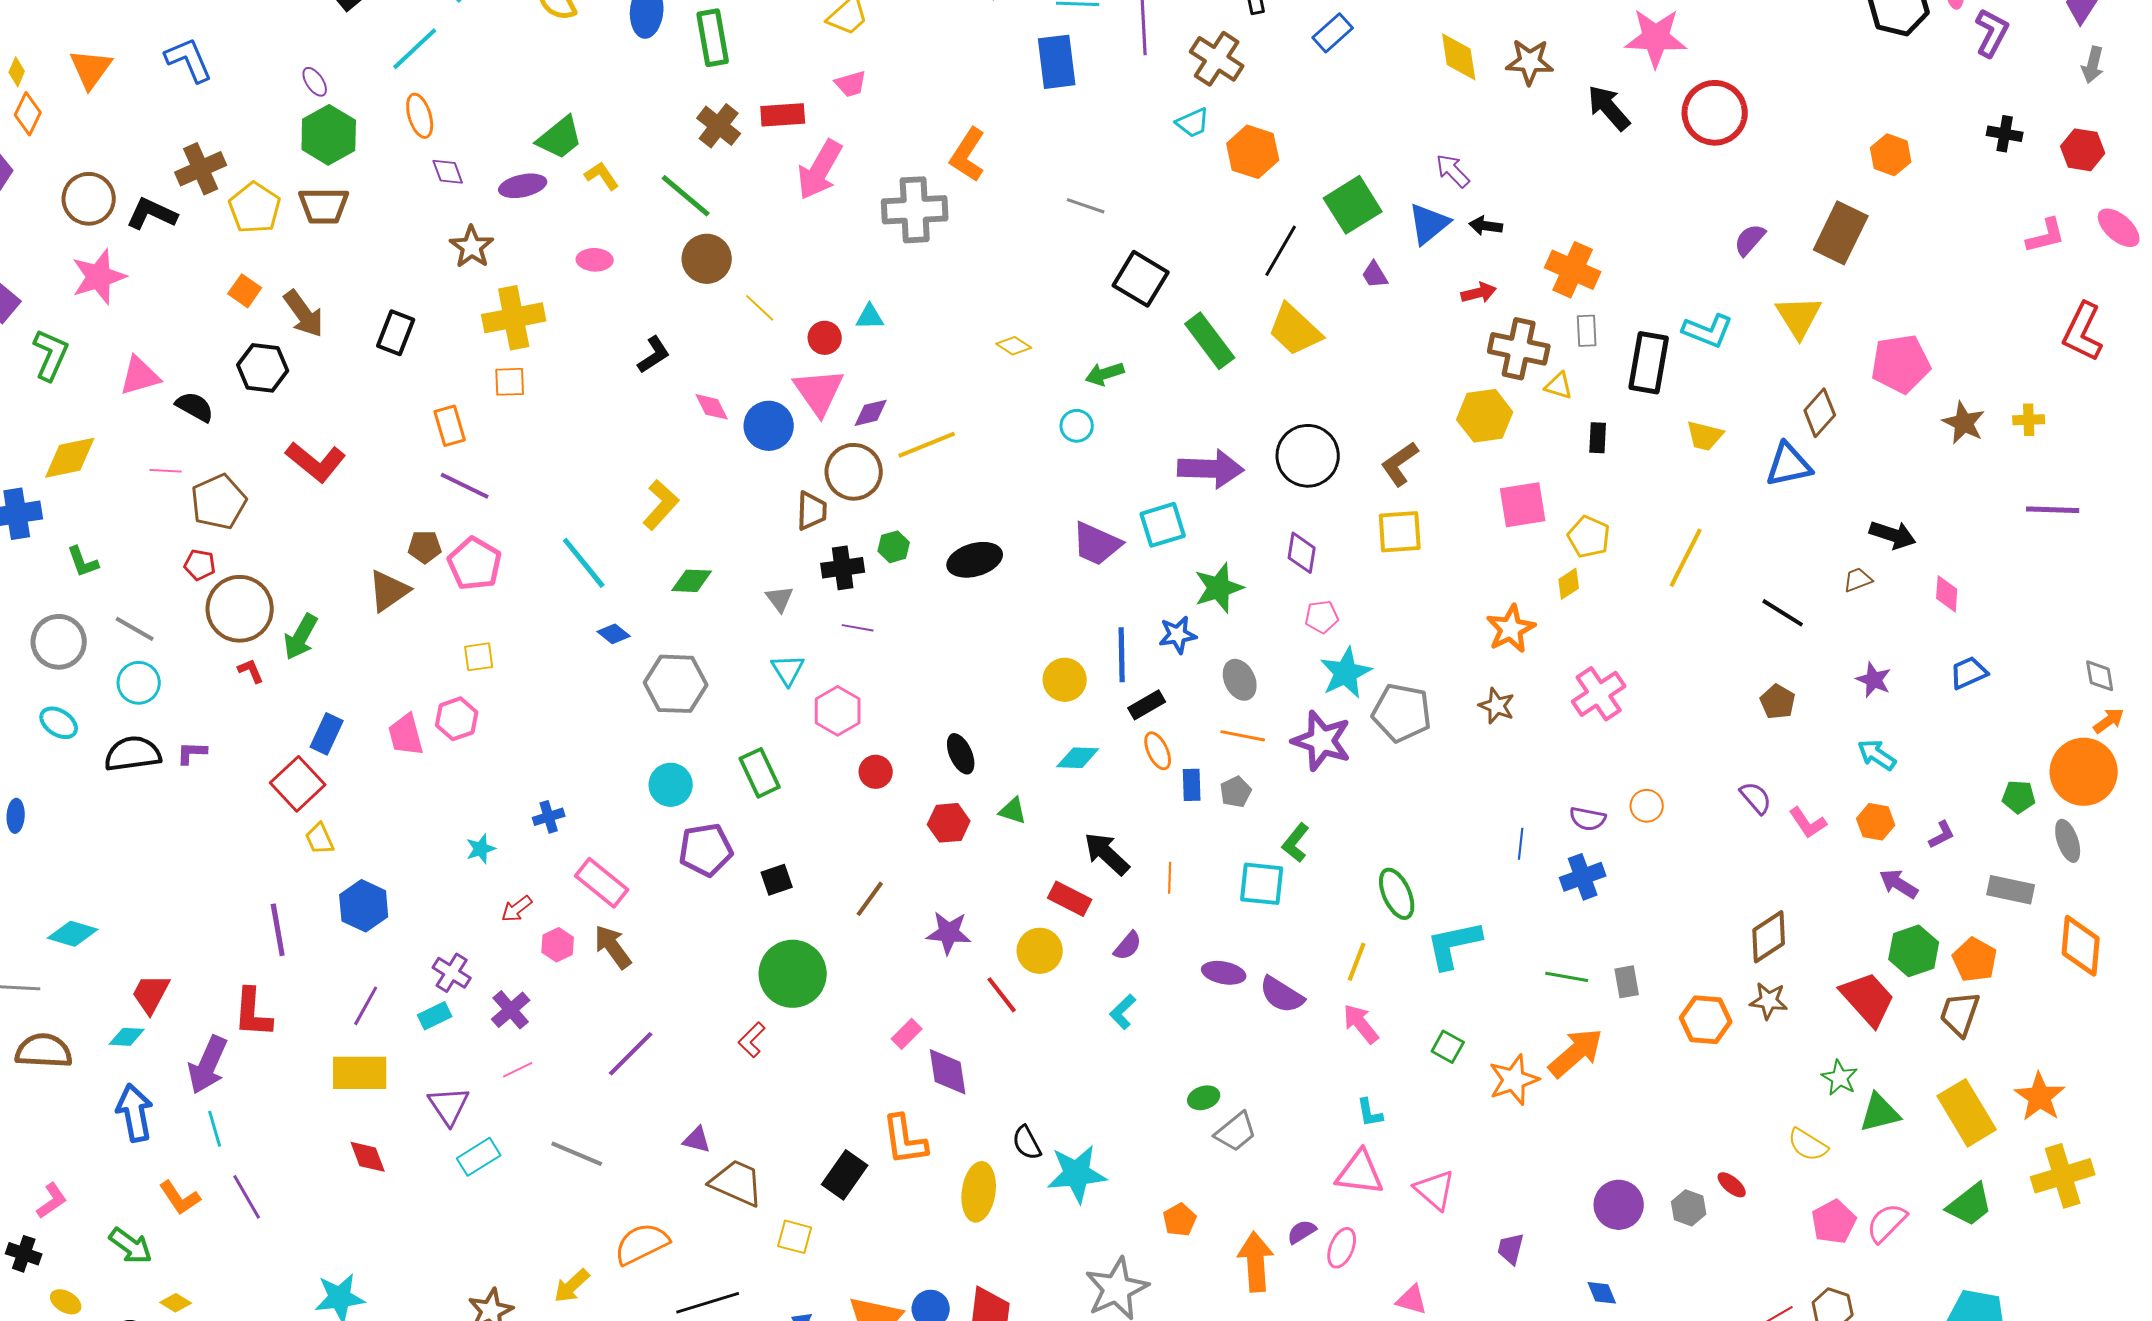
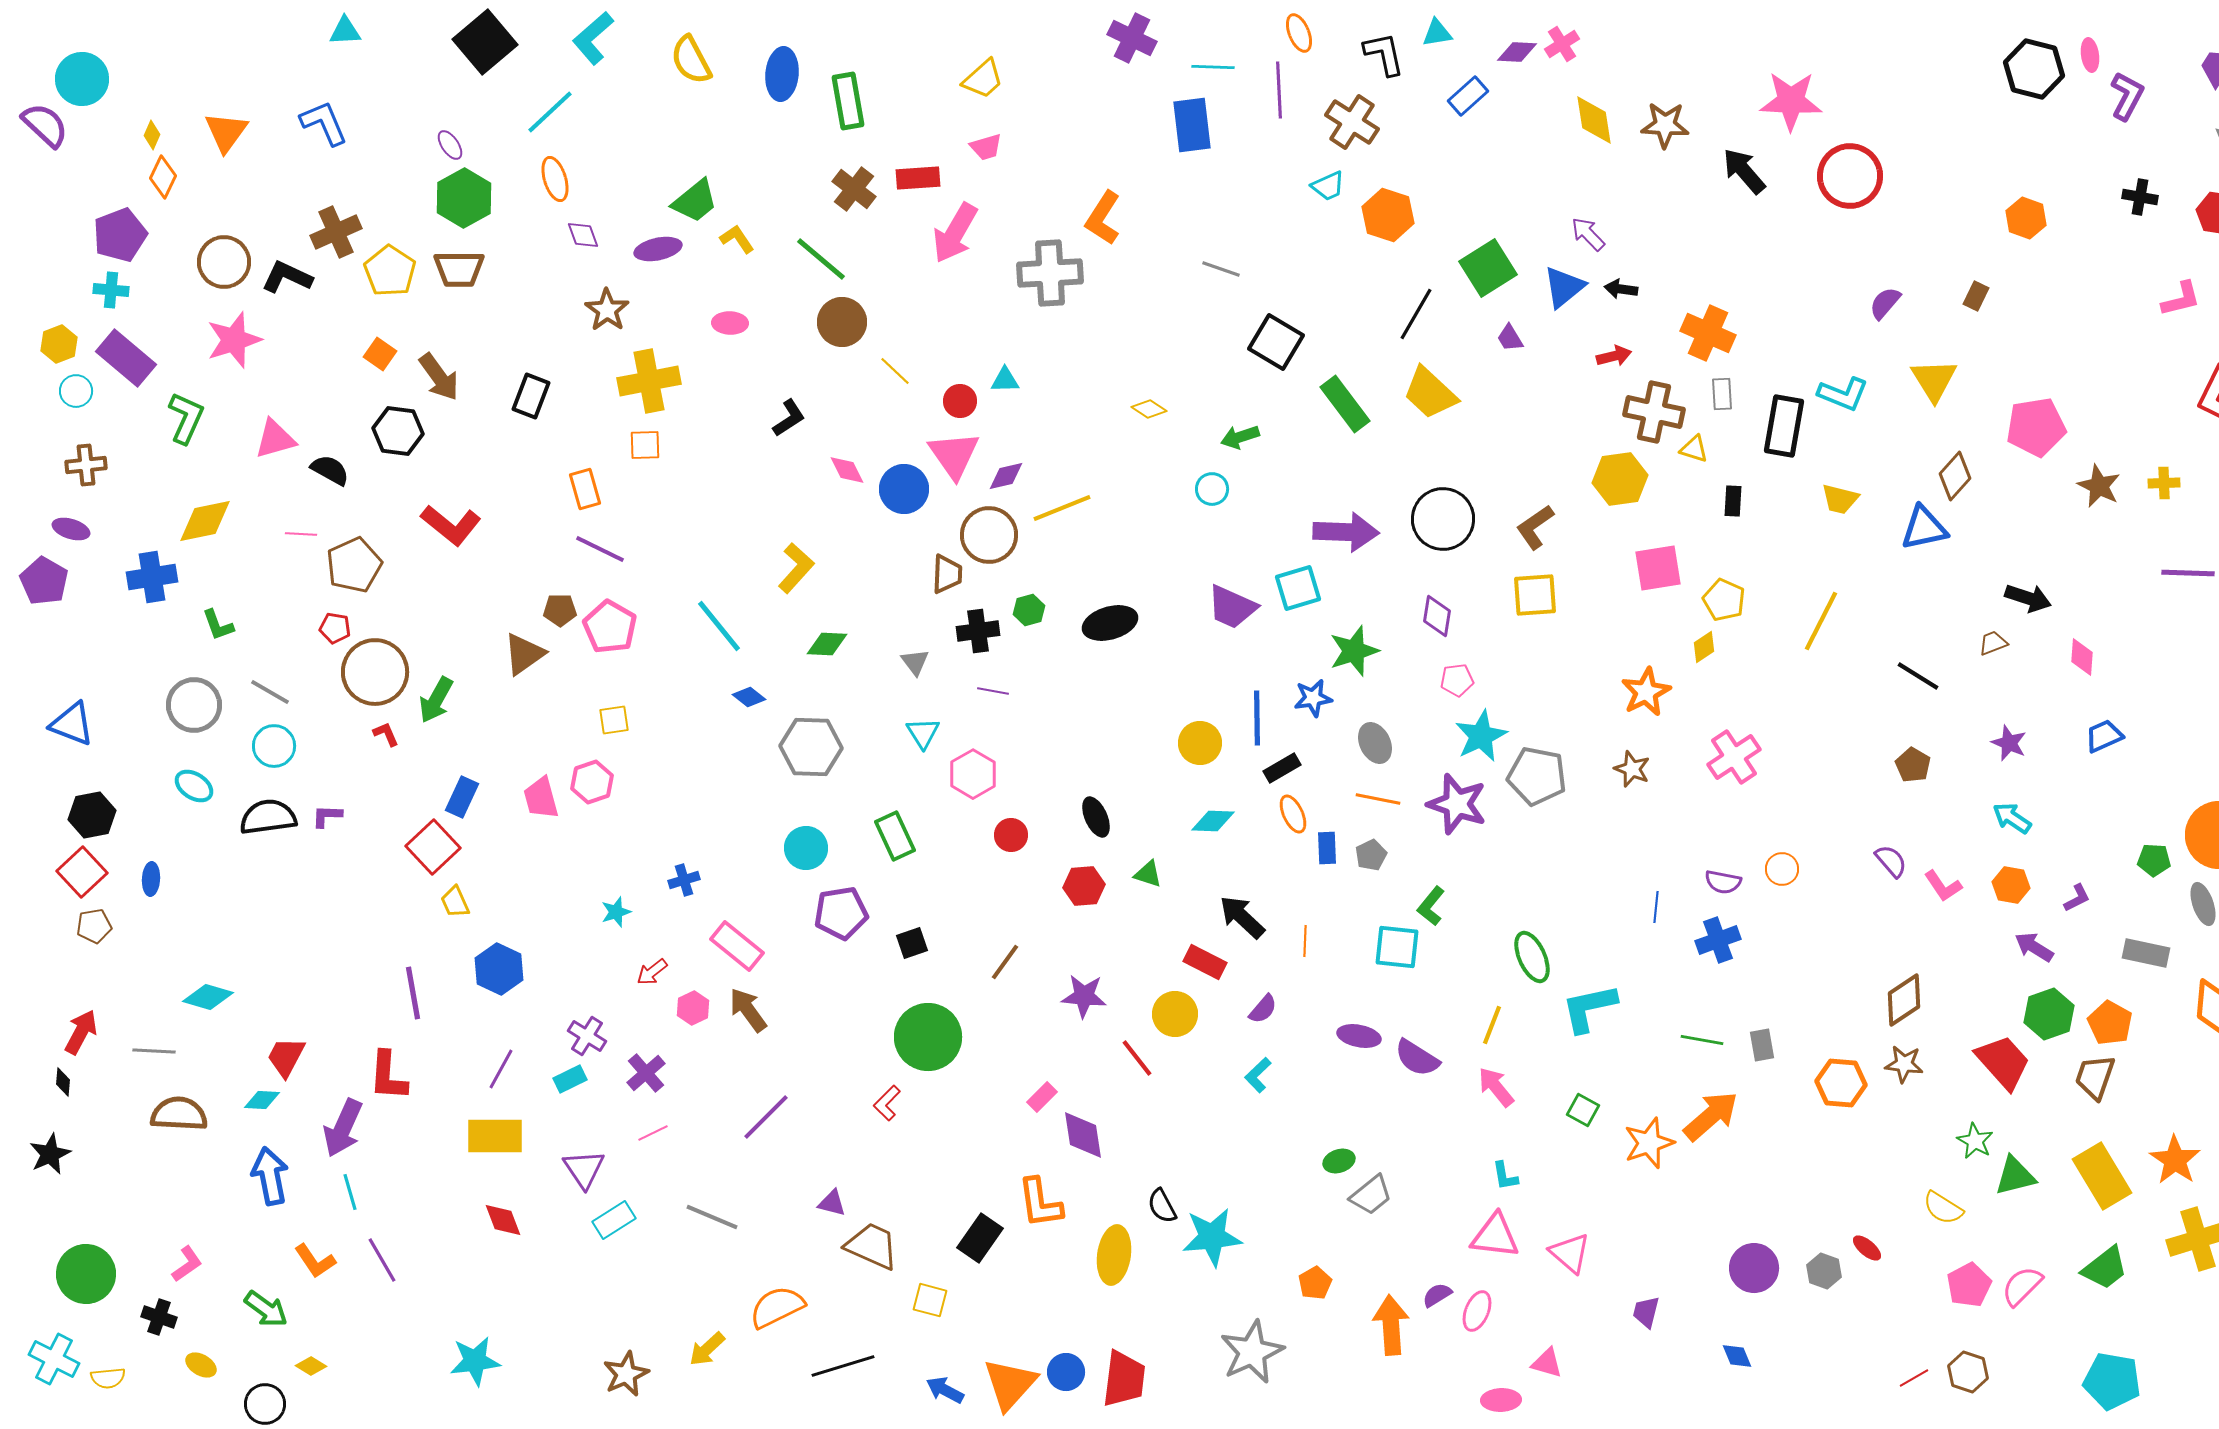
brown rectangle: (1841, 233) -> (1976, 296), size x0.5

